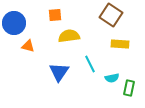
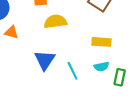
yellow rectangle: (120, 44) -> (101, 42), moved
cyan line: (90, 64) -> (73, 71), moved

